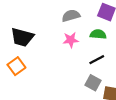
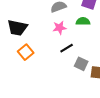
black line: (97, 60) -> (67, 48), moved
orange square: (16, 66) -> (26, 52), moved

